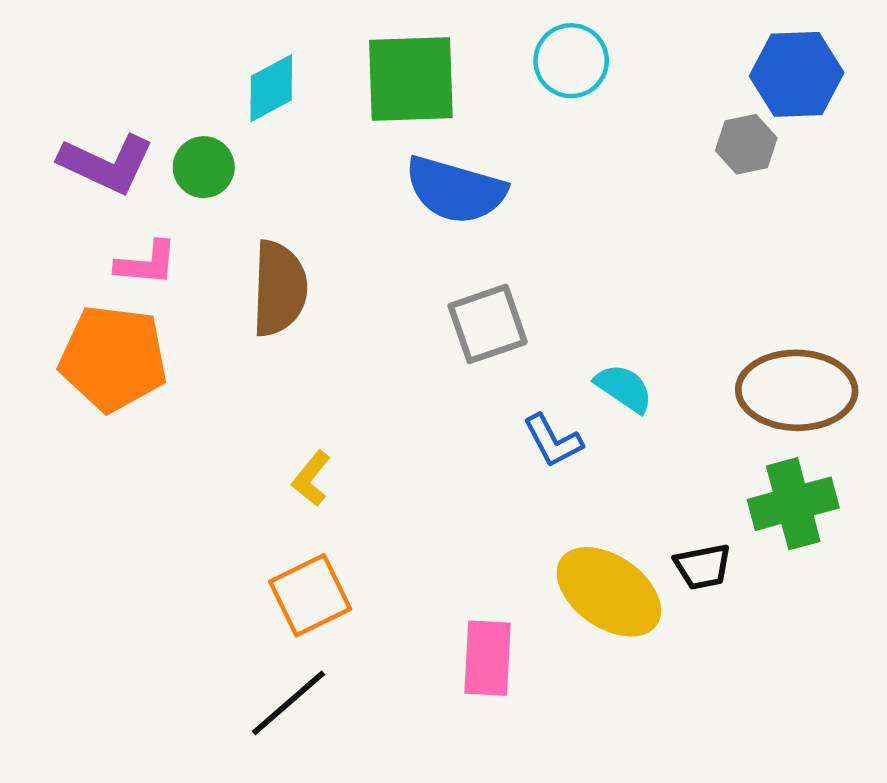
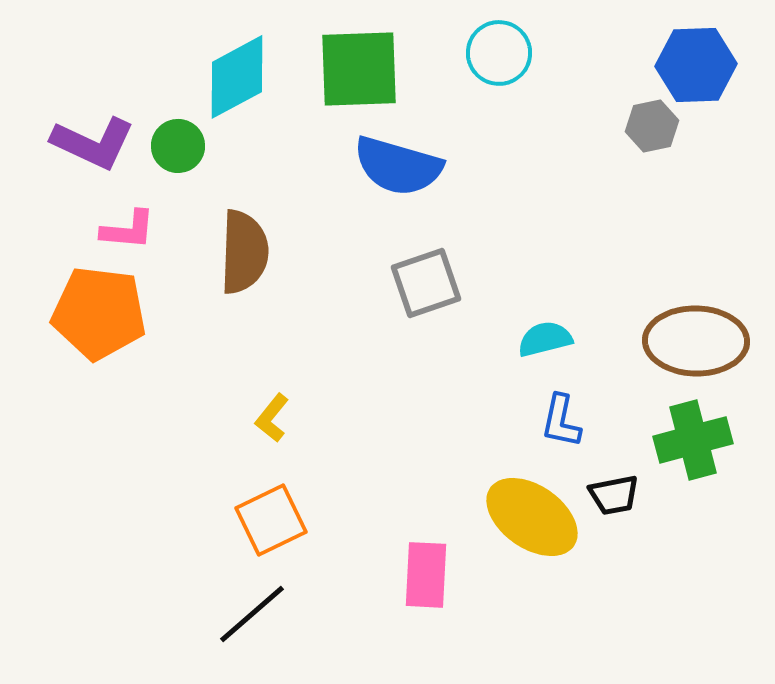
cyan diamond: (271, 88) -> (237, 77), size x1.4
cyan semicircle: (624, 388) -> (545, 339), turned -48
blue L-shape: (553, 441) -> (561, 421), moved, turned 40

